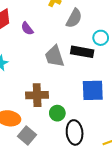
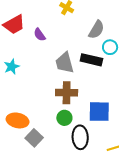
gray semicircle: (74, 18) -> (96, 30), moved
blue square: (93, 90) -> (99, 112), moved
brown cross: (37, 95) -> (67, 93), moved

